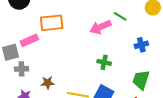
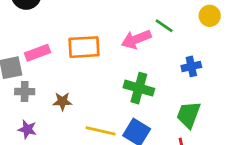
orange rectangle: (52, 23) -> (84, 47), moved
green cross: (104, 62) -> (139, 88), size x1.5
brown star: (48, 83) -> (62, 101), moved

